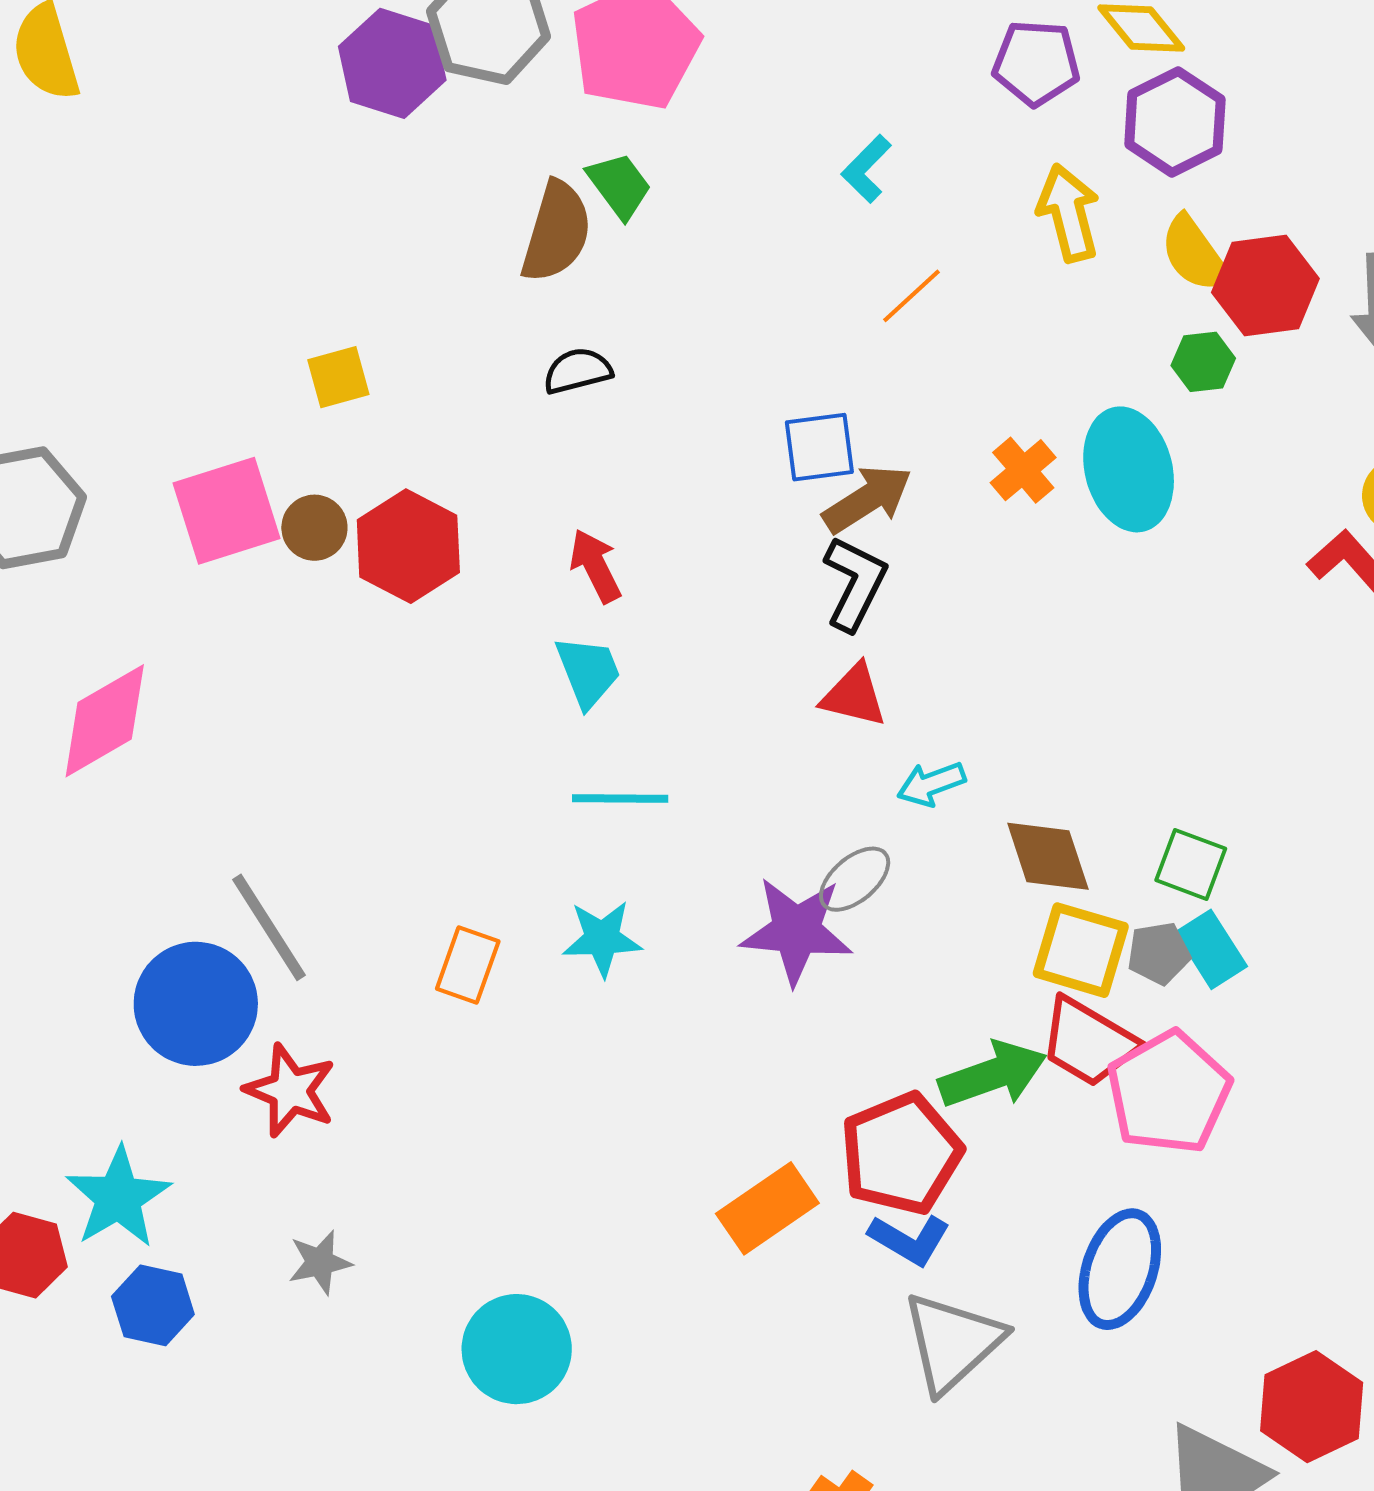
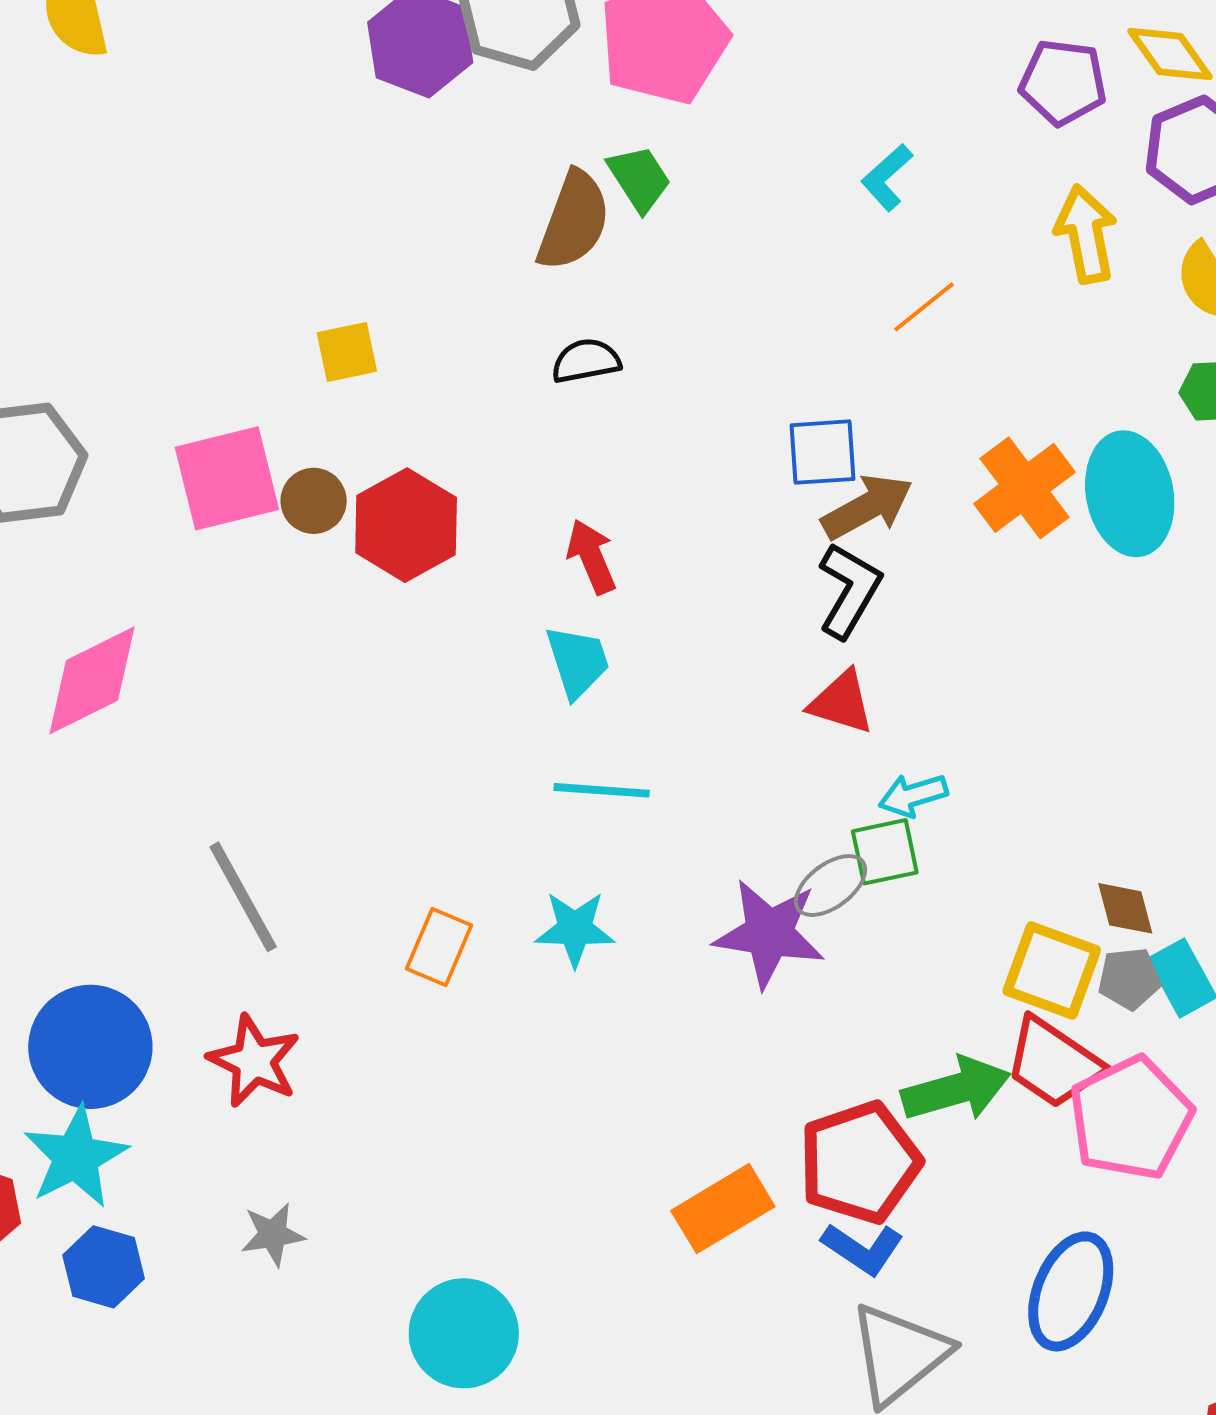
orange cross: (1023, 470) -> (1024, 488), size x1.5
brown diamond: (1048, 856) -> (1125, 908), moved, size x0.7
green square: (1191, 864) -> (885, 852), moved, turned -36
blue circle: (196, 1004) -> (90, 1047), moved

